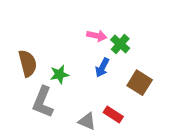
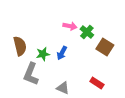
blue arrow: (102, 68) -> (62, 53), moved
brown square: (140, 83) -> (105, 47), moved
red rectangle: (113, 114) -> (97, 83), moved

